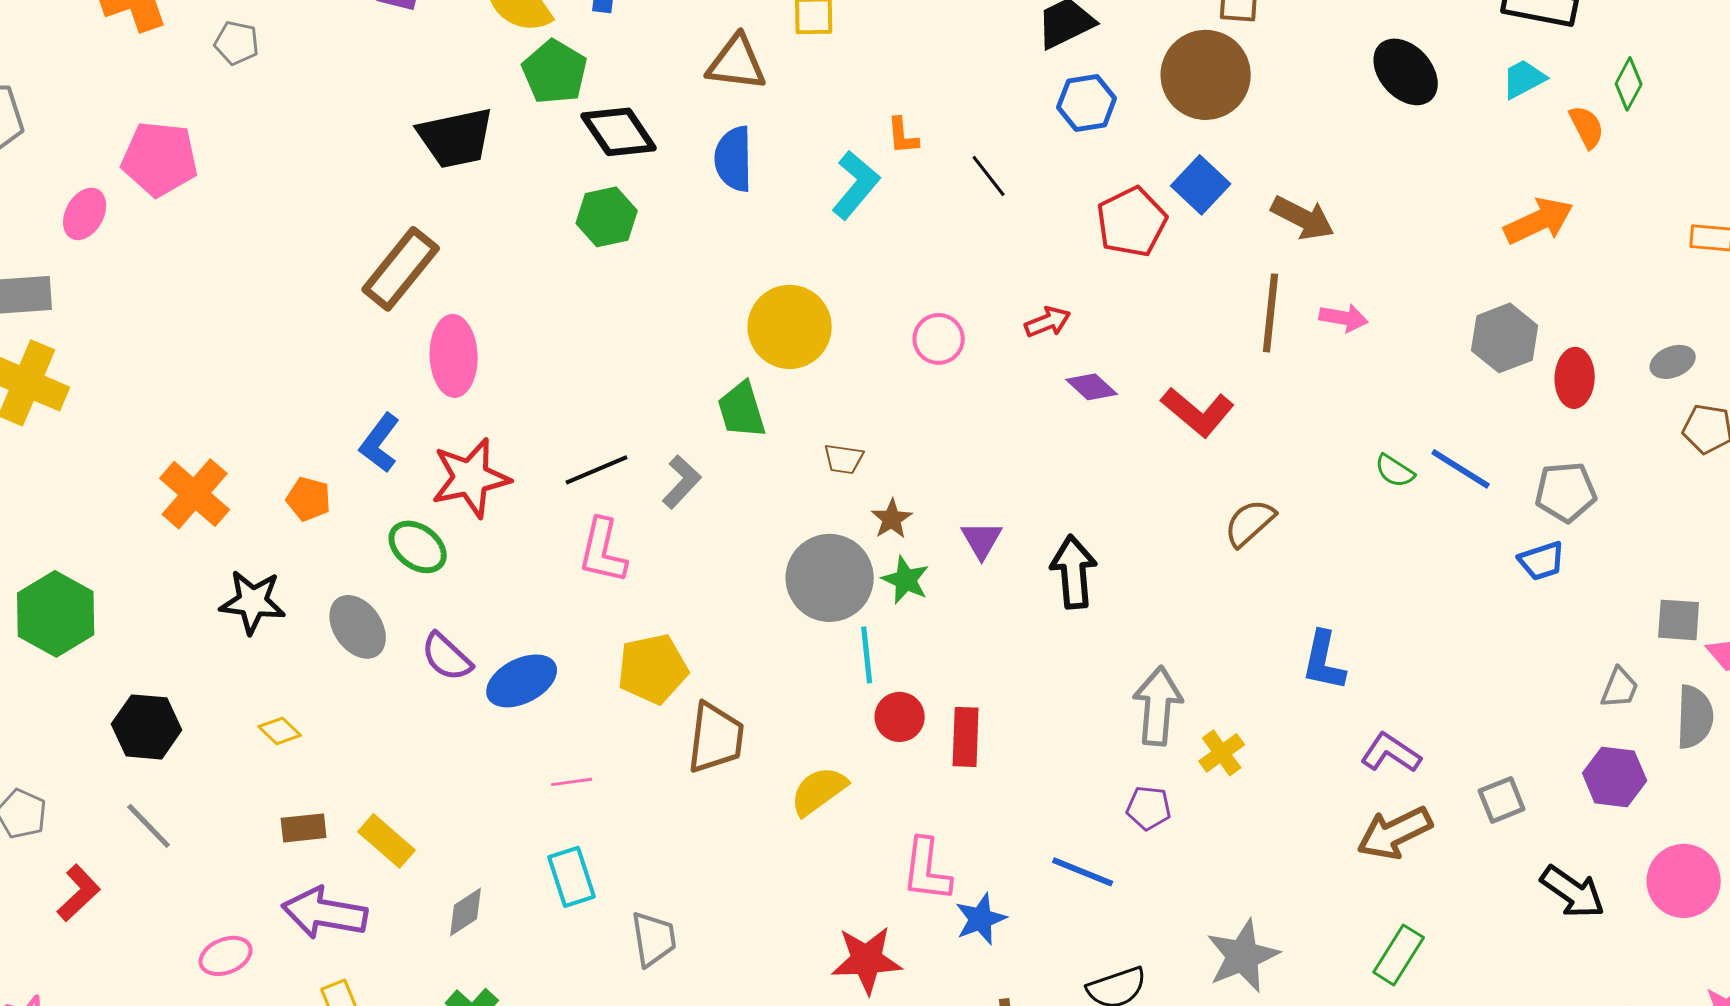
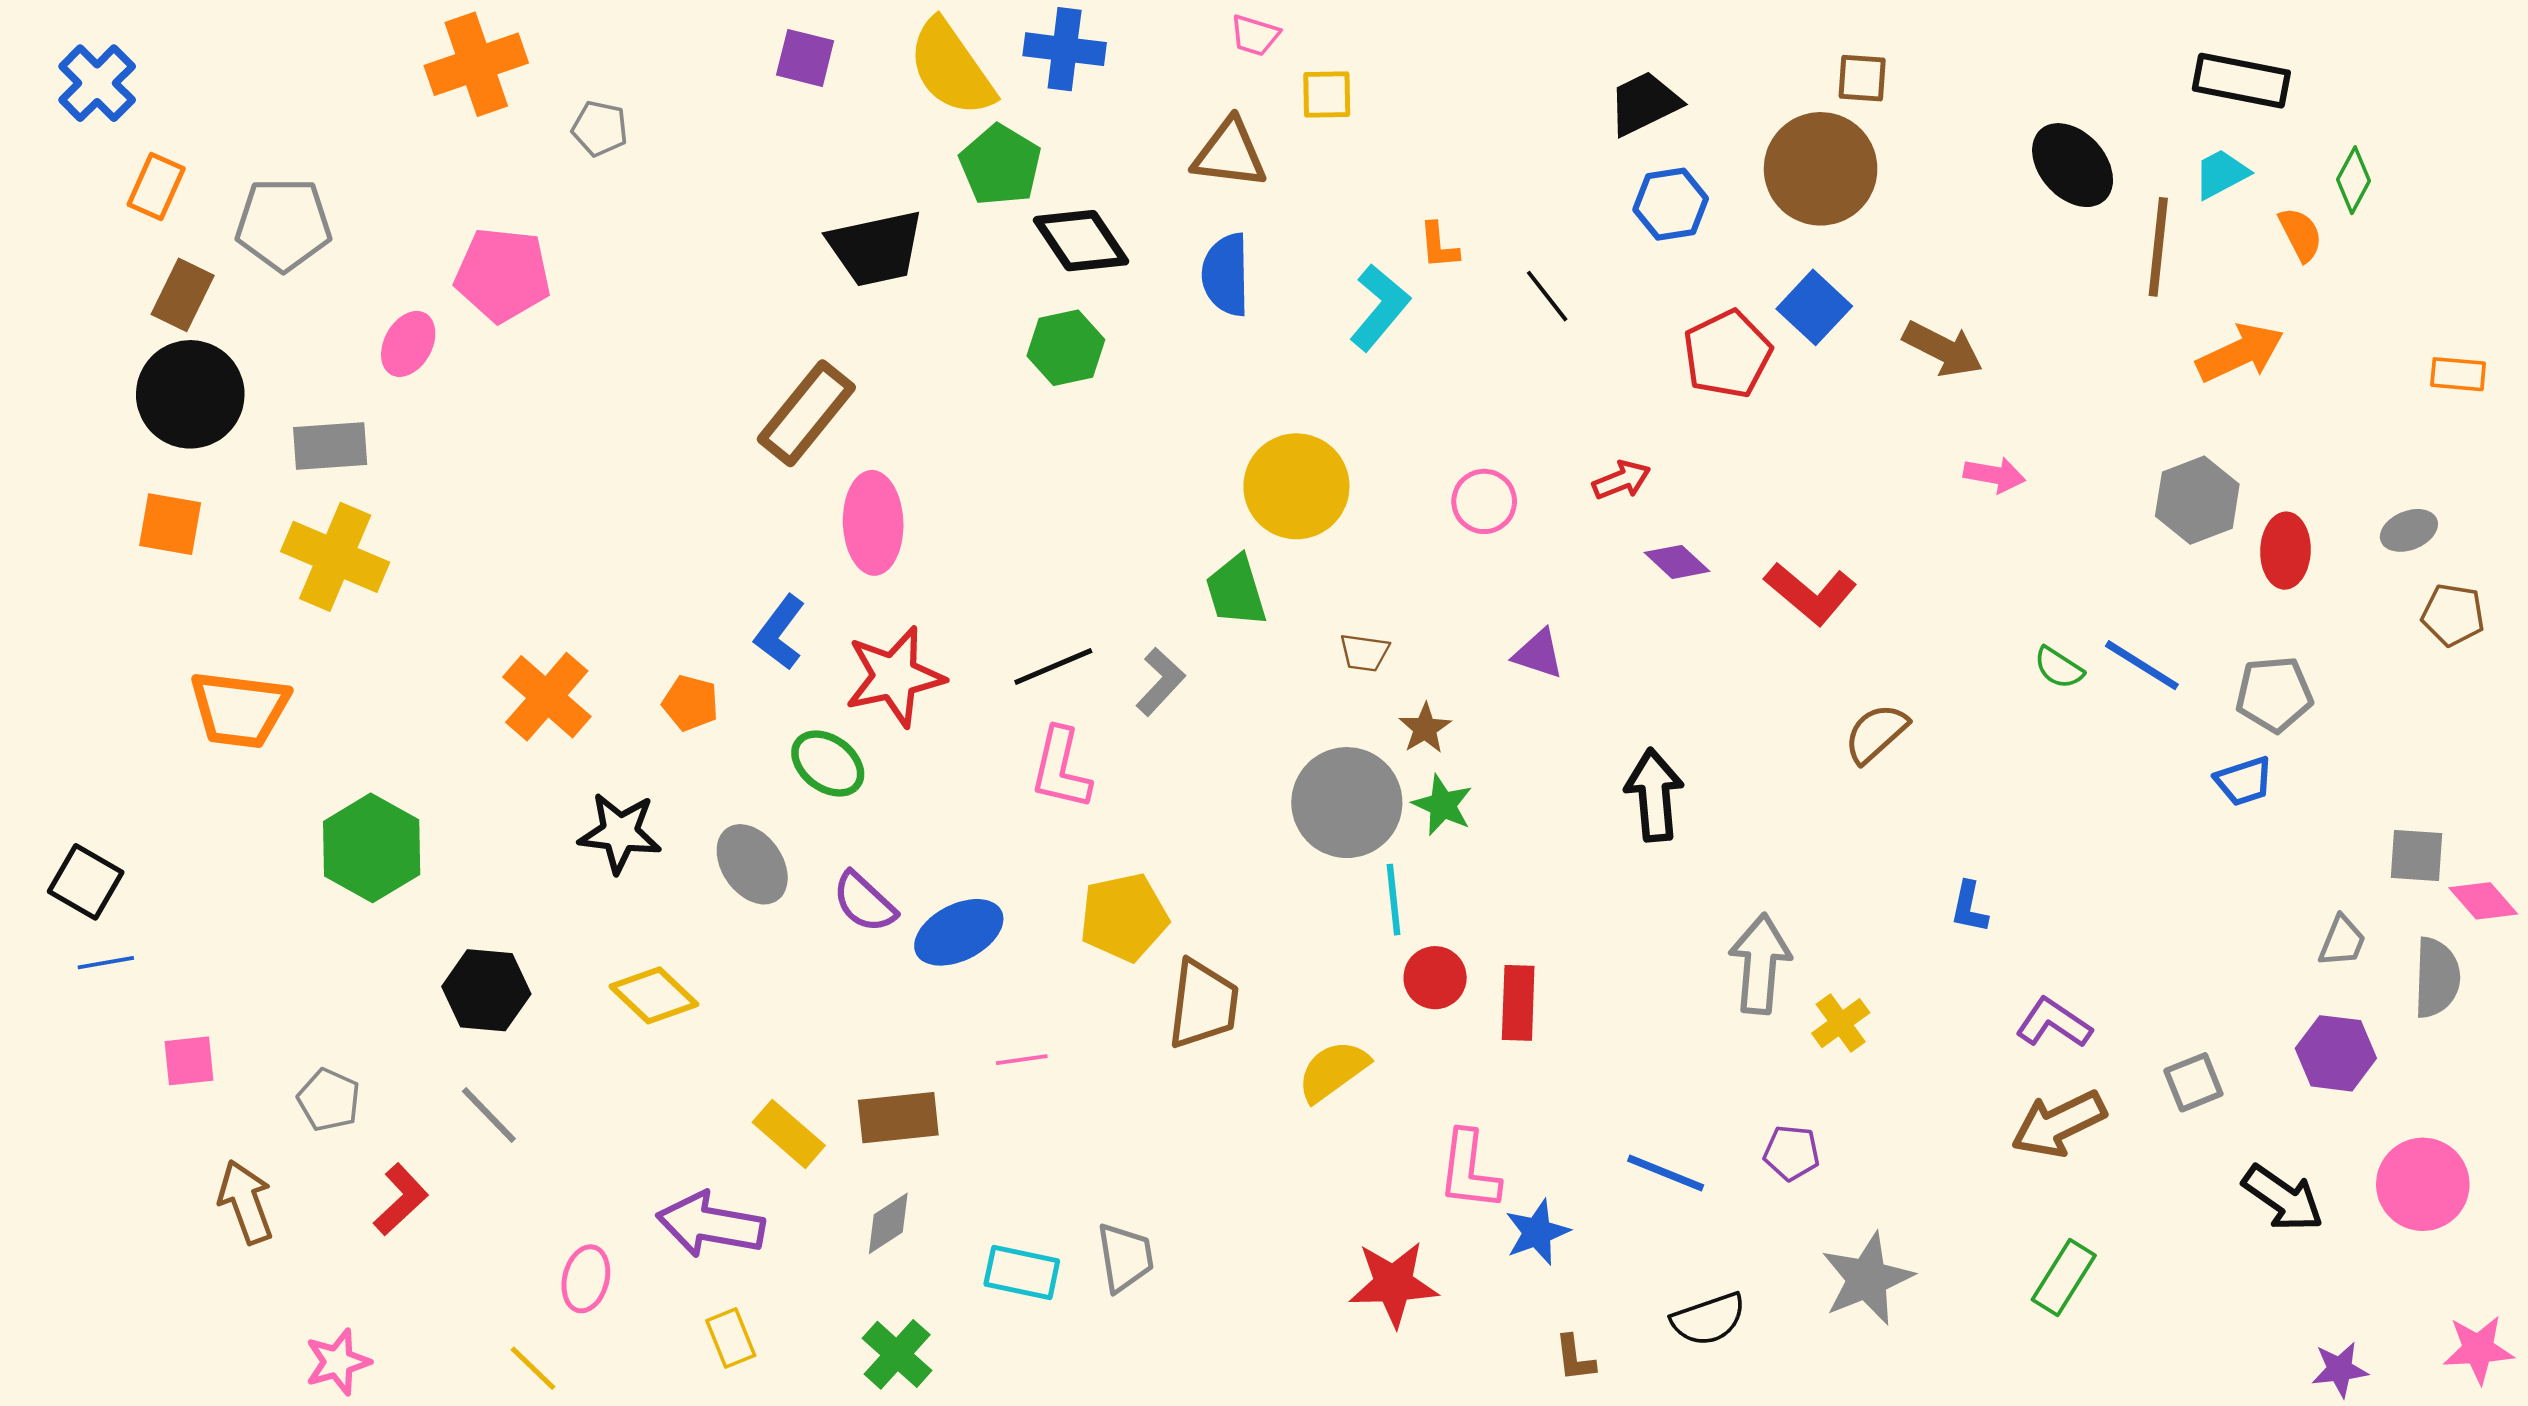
brown line: (1271, 313) -> (2158, 247), moved
purple triangle: (982, 540) -> (1538, 654), moved, turned -42
blue L-shape: (1324, 661) -> (1969, 907), size x0.7
yellow diamond: (280, 731) -> (654, 995), size x1.6
purple pentagon: (1149, 808) -> (1792, 1153), moved
brown rectangle: (304, 828) -> (898, 1118), moved, size x1.4
cyan rectangle: (572, 877) -> (1022, 1272), moved, turned -60
pink ellipse: (226, 956) -> (586, 1279), turned -54

